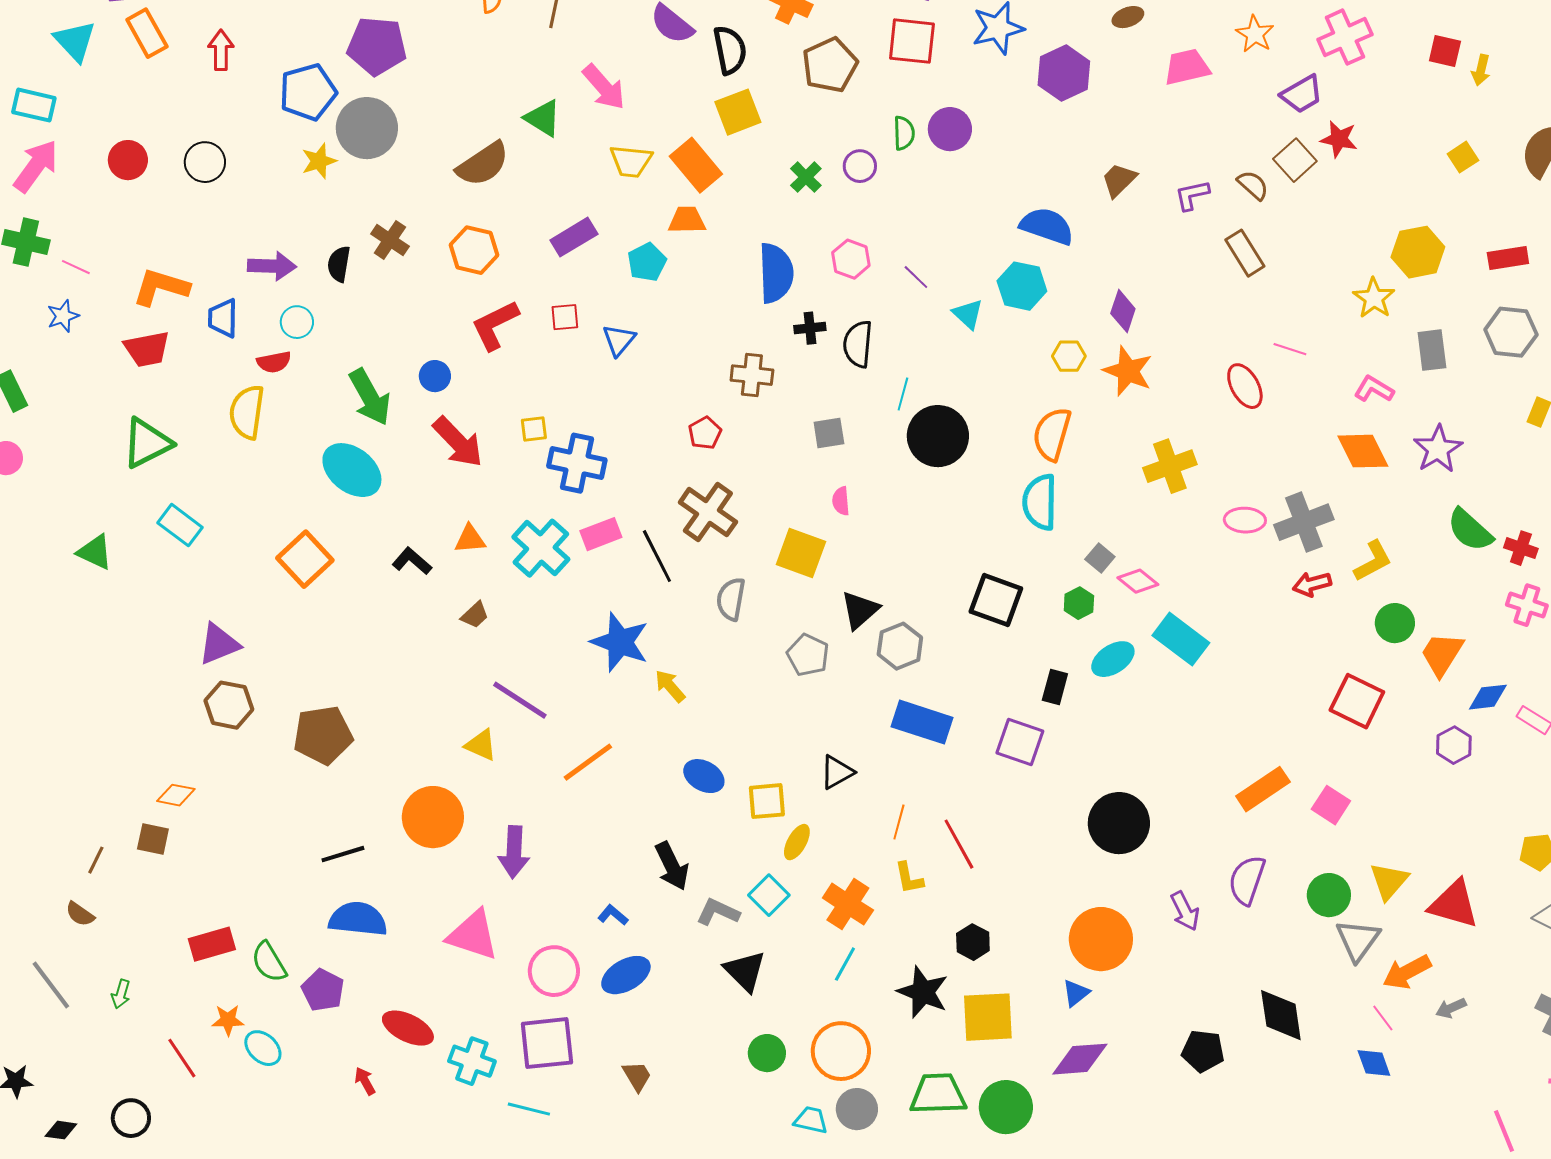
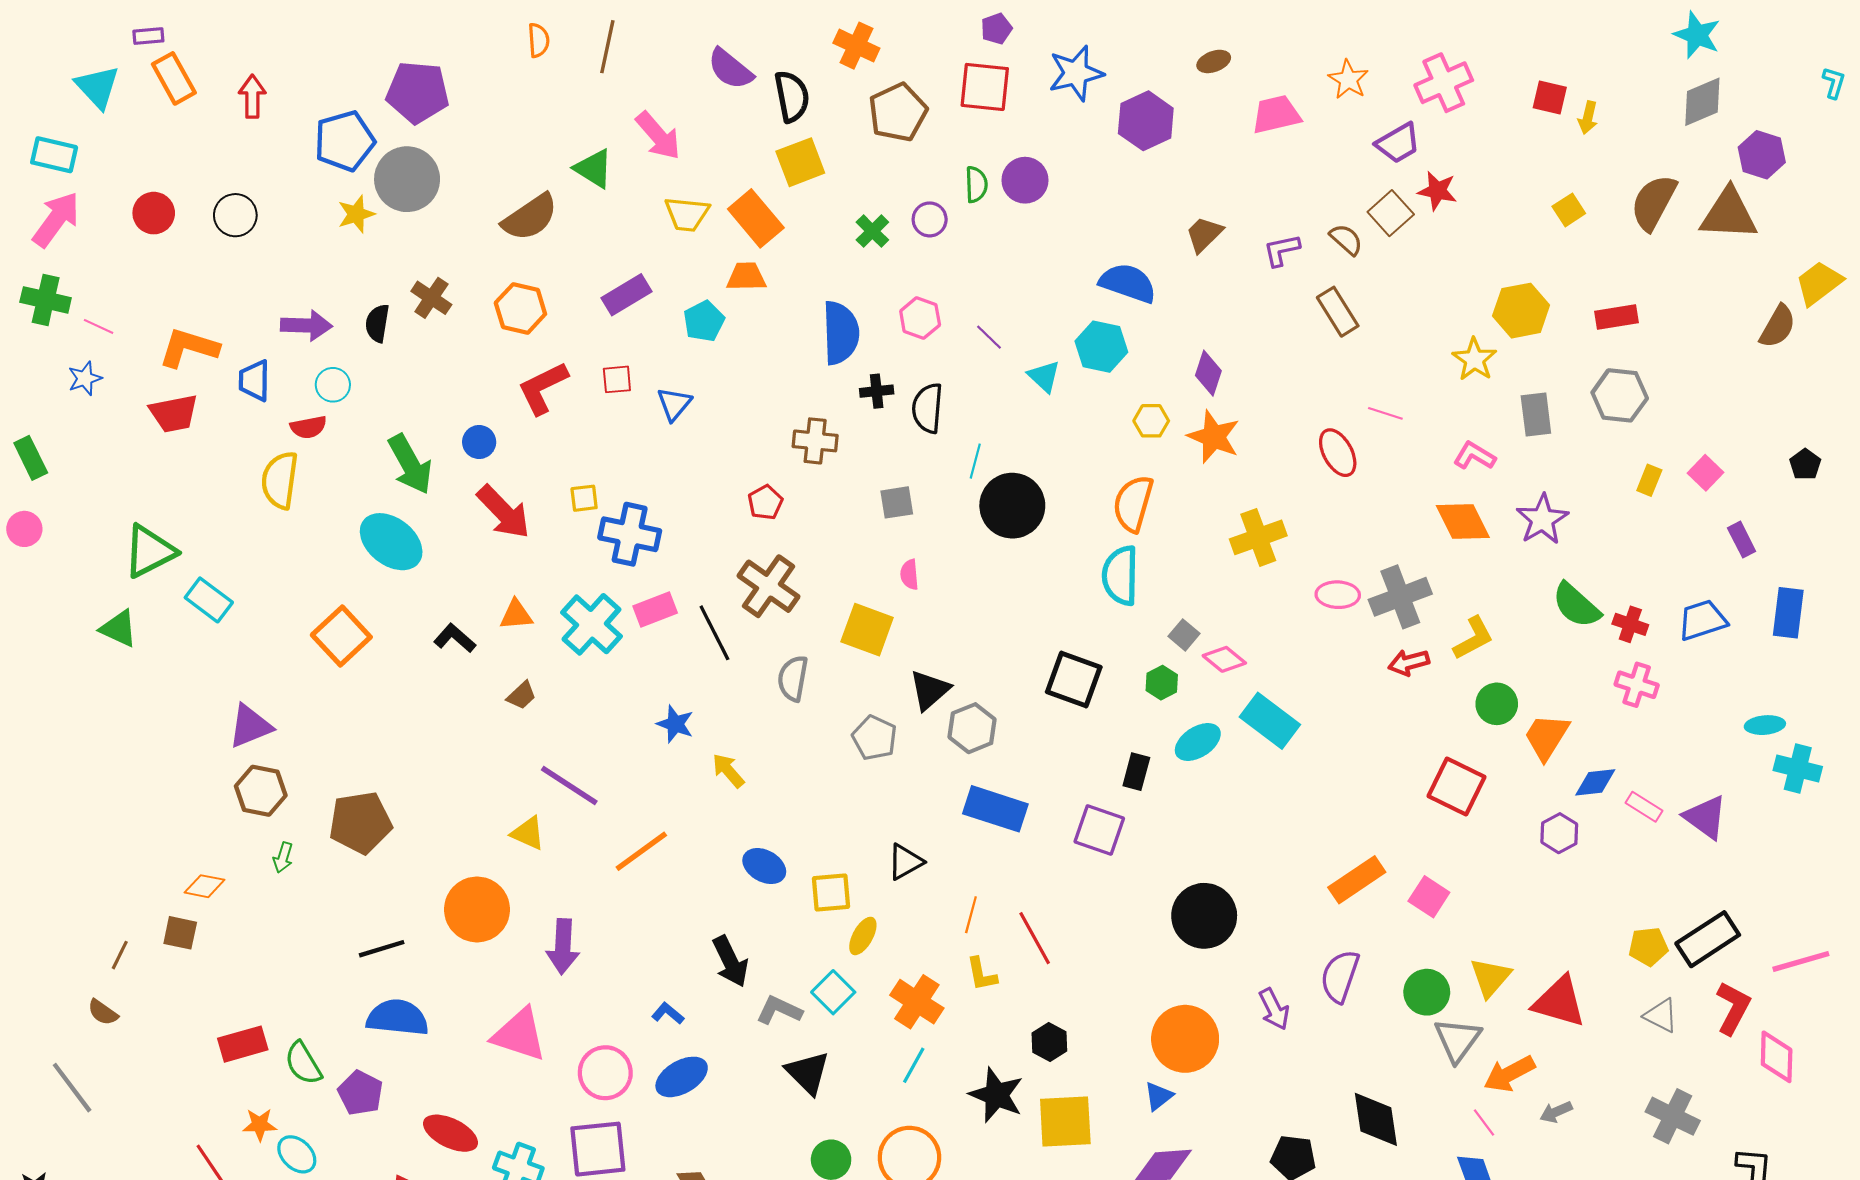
green triangle: (147, 443) -> (149, 551), moved
blue star: (620, 642) -> (675, 724), size x0.6
green arrow: (121, 994) -> (283, 858), moved

